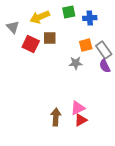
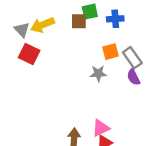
yellow arrow: (40, 17) -> (42, 25), moved
brown square: (50, 38) -> (79, 21), moved
red square: (31, 44) -> (29, 54), moved

